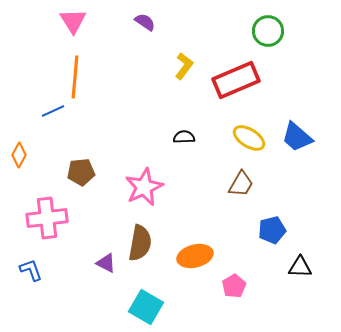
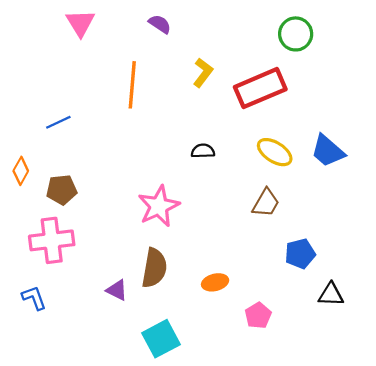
orange line: (75, 77) -> (132, 85), moved
brown pentagon: (81, 172) -> (62, 190), moved
orange ellipse: (195, 256) -> (215, 282), size x0.7
cyan square: (146, 307) -> (161, 339), turned 32

